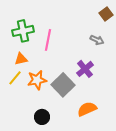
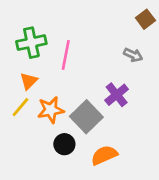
orange triangle: (21, 59) -> (29, 81), turned -32
orange semicircle: (87, 109) -> (104, 155), moved
black circle: (42, 117) -> (64, 144), moved

